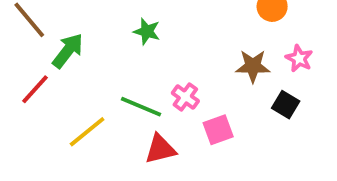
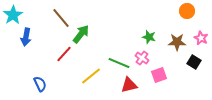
green star: (147, 31) -> (149, 37), moved

